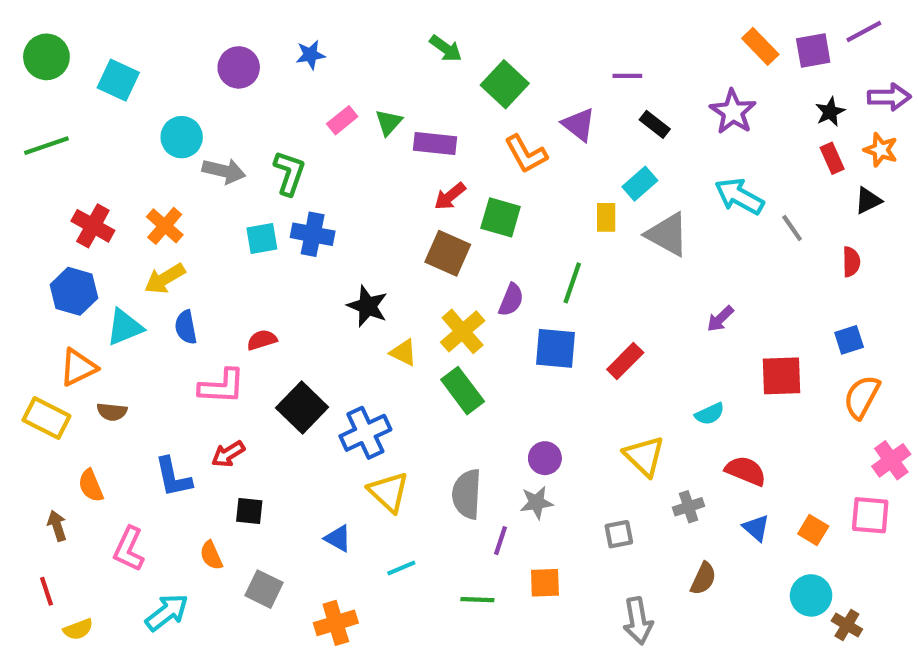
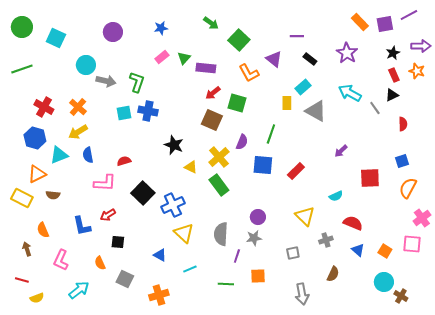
blue star: (310, 55) -> (161, 28), moved
black triangle: (868, 200) -> (392, 95), moved
red line: (46, 591) -> (22, 280), turned -56

